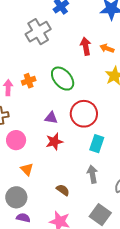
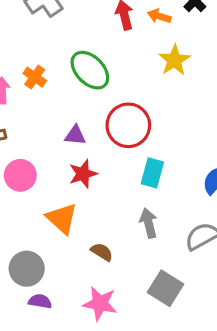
orange cross: (29, 81) -> (35, 77), turned -32
orange triangle: (27, 169) -> (62, 218), moved, size x1.5

